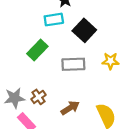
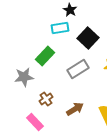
gray rectangle: (73, 64) -> (78, 69), turned -30
gray star: (15, 98) -> (24, 77), moved

